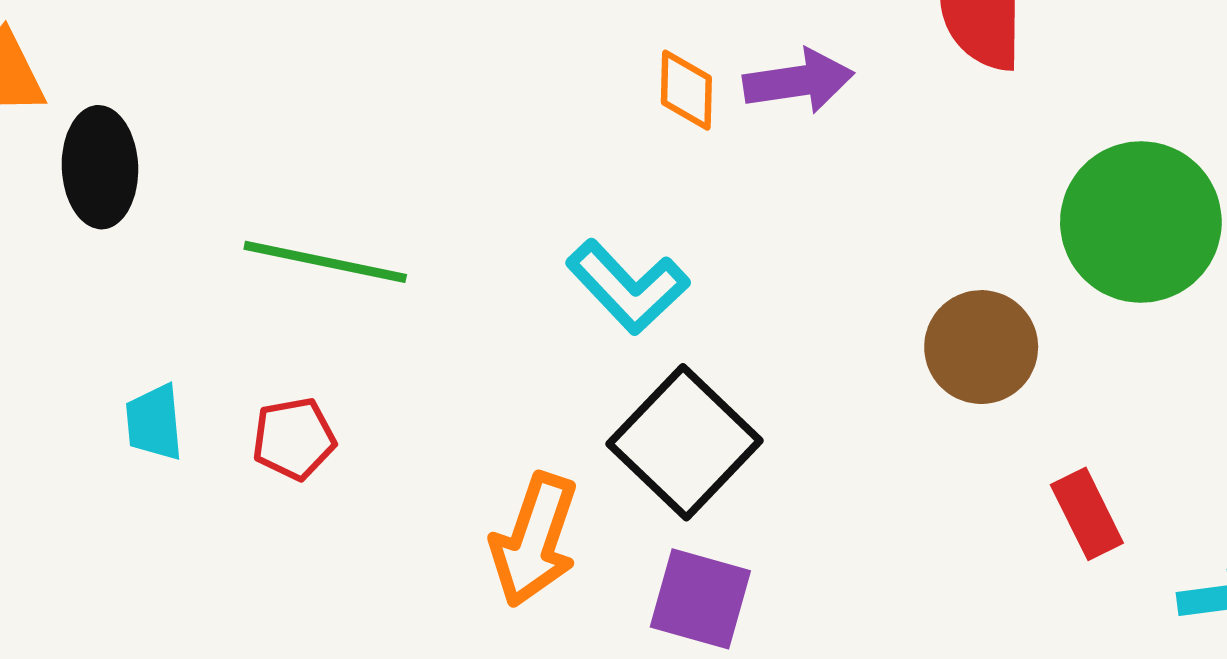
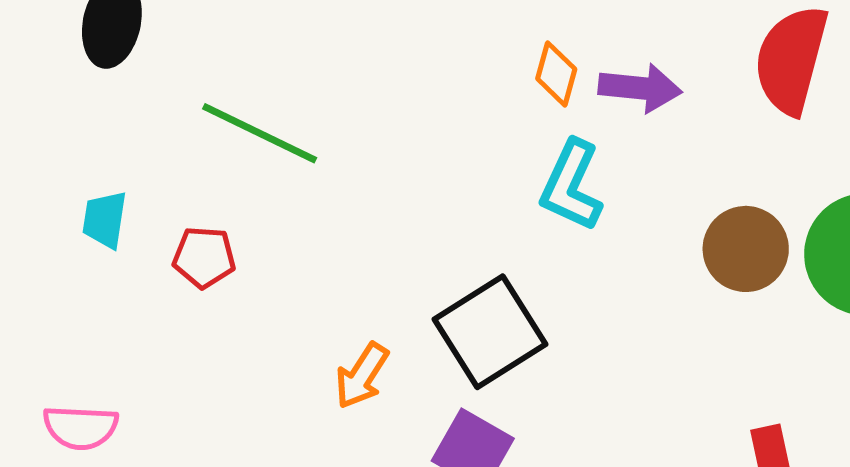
cyan L-shape: (628, 287) -> (571, 186), moved, turned 54
brown circle: (981, 347) -> (746, 249), moved
orange arrow: (534, 540) -> (362, 376), size x0.7

